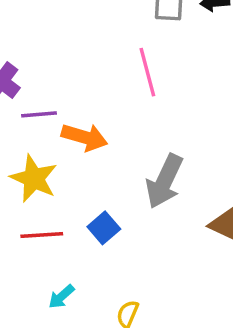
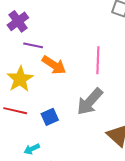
pink line: (147, 72) -> (98, 60), moved
cyan arrow: (61, 297) -> (32, 149), moved

